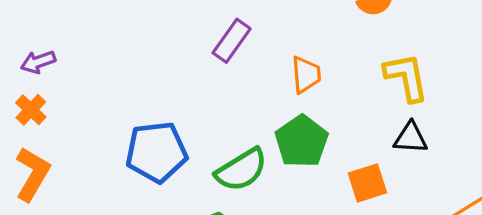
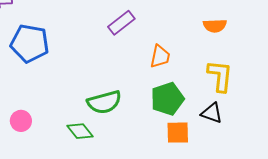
green pentagon: (302, 141) -> (167, 99), moved
blue pentagon: (156, 152) -> (30, 43), moved

